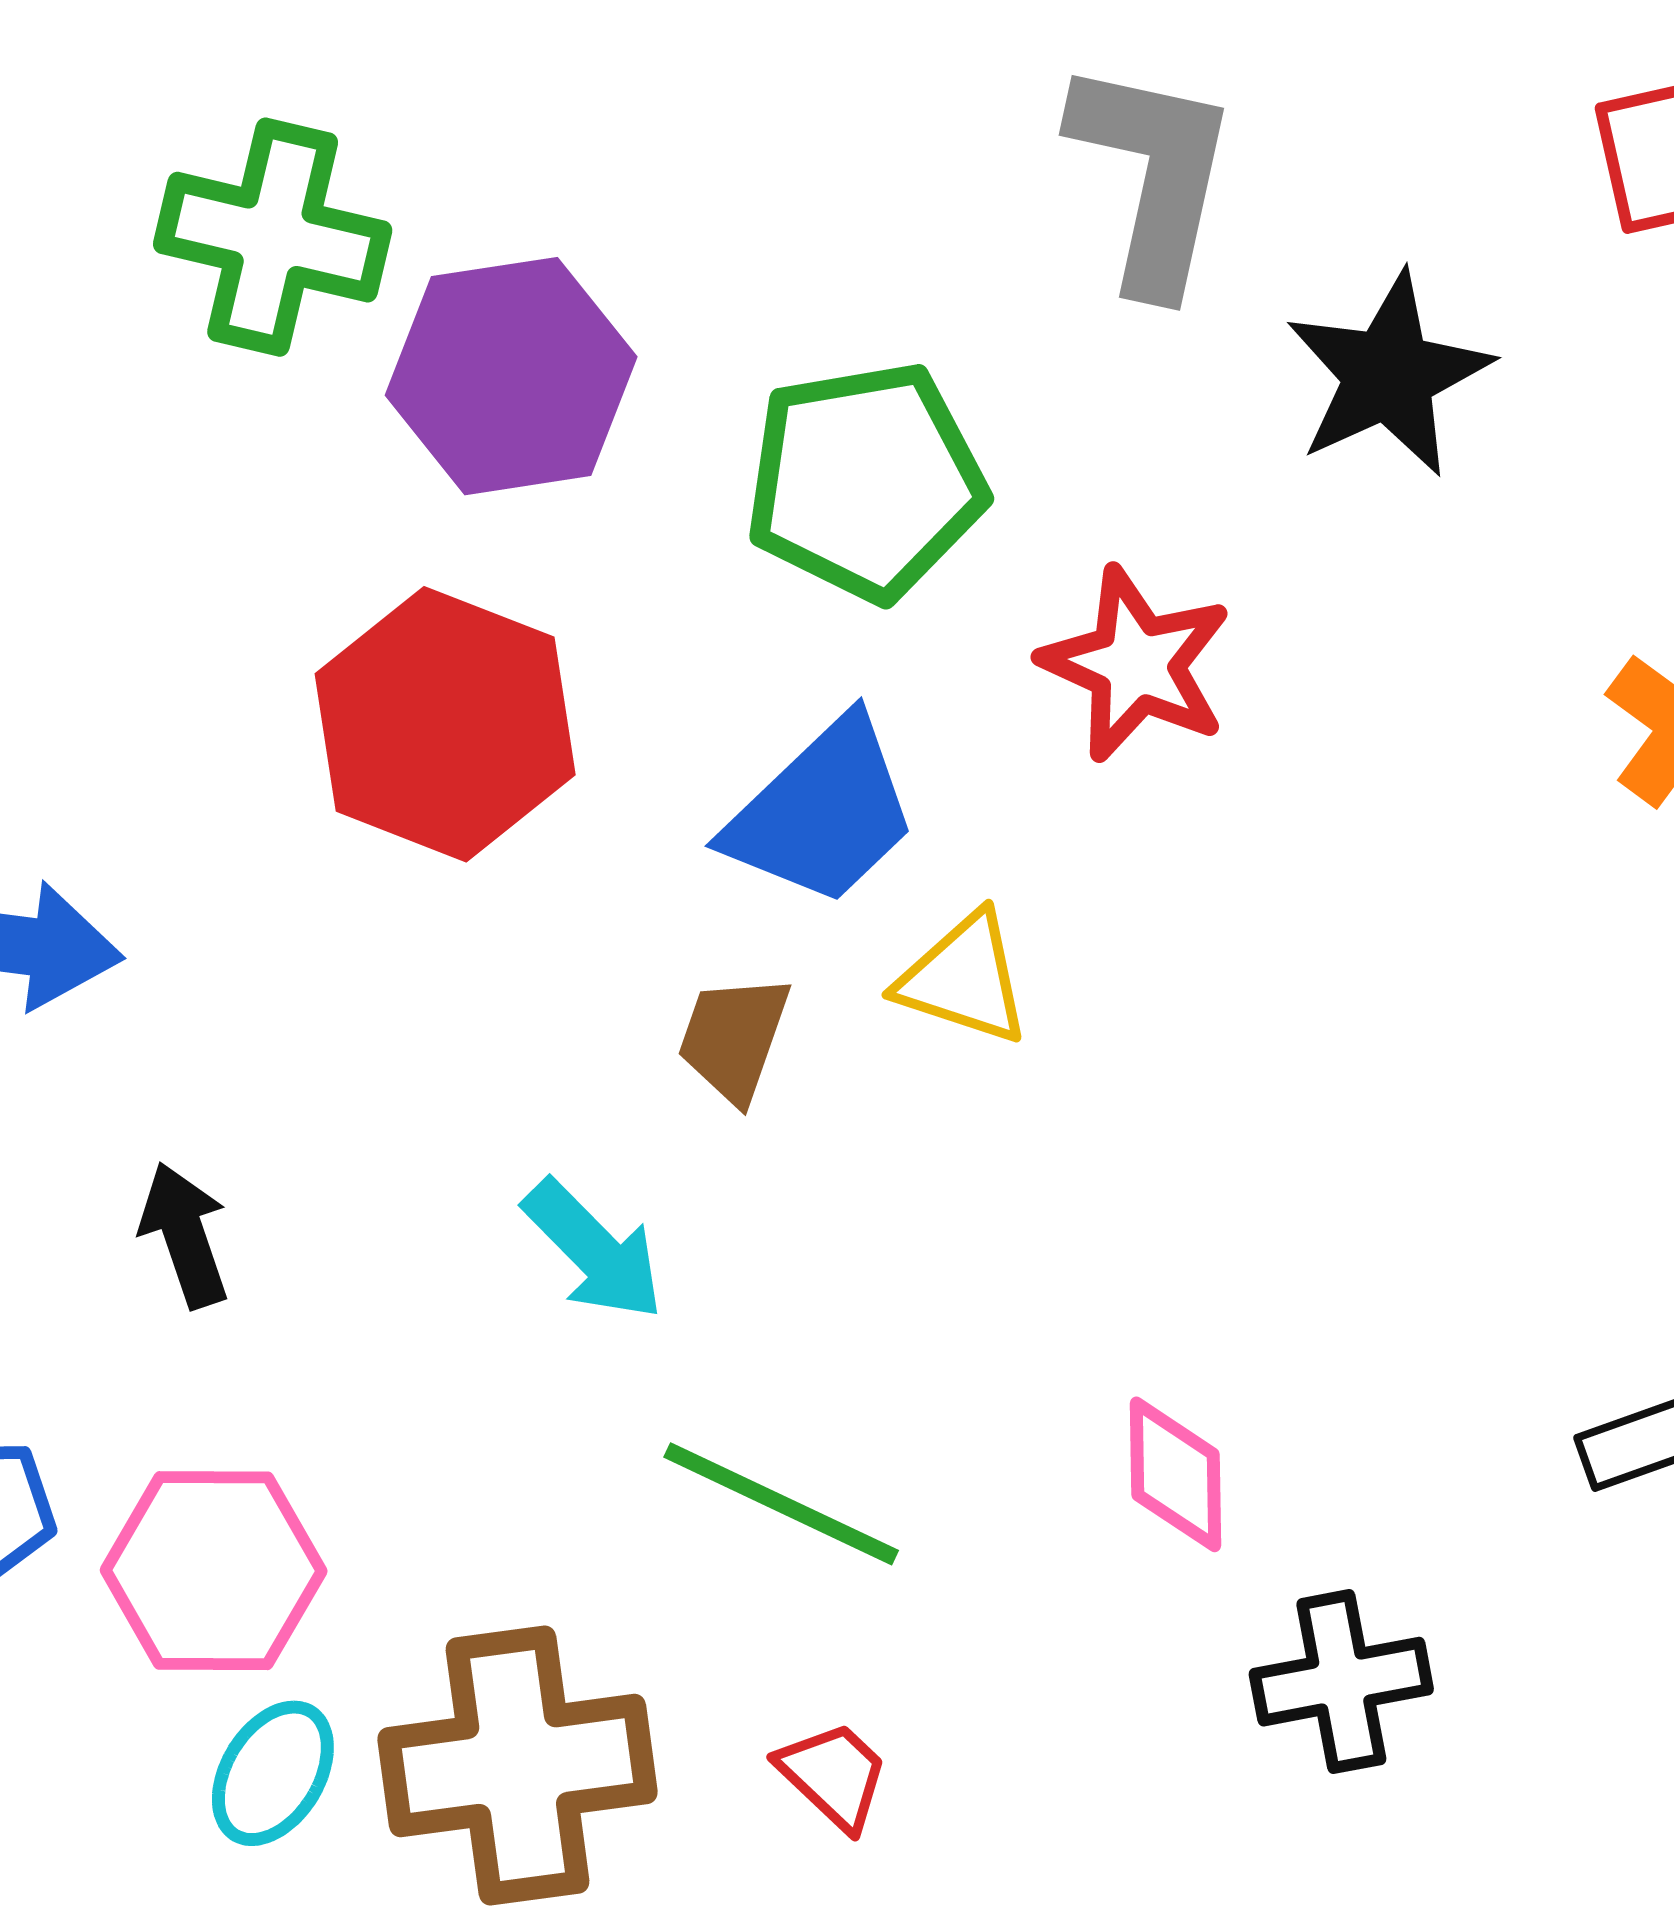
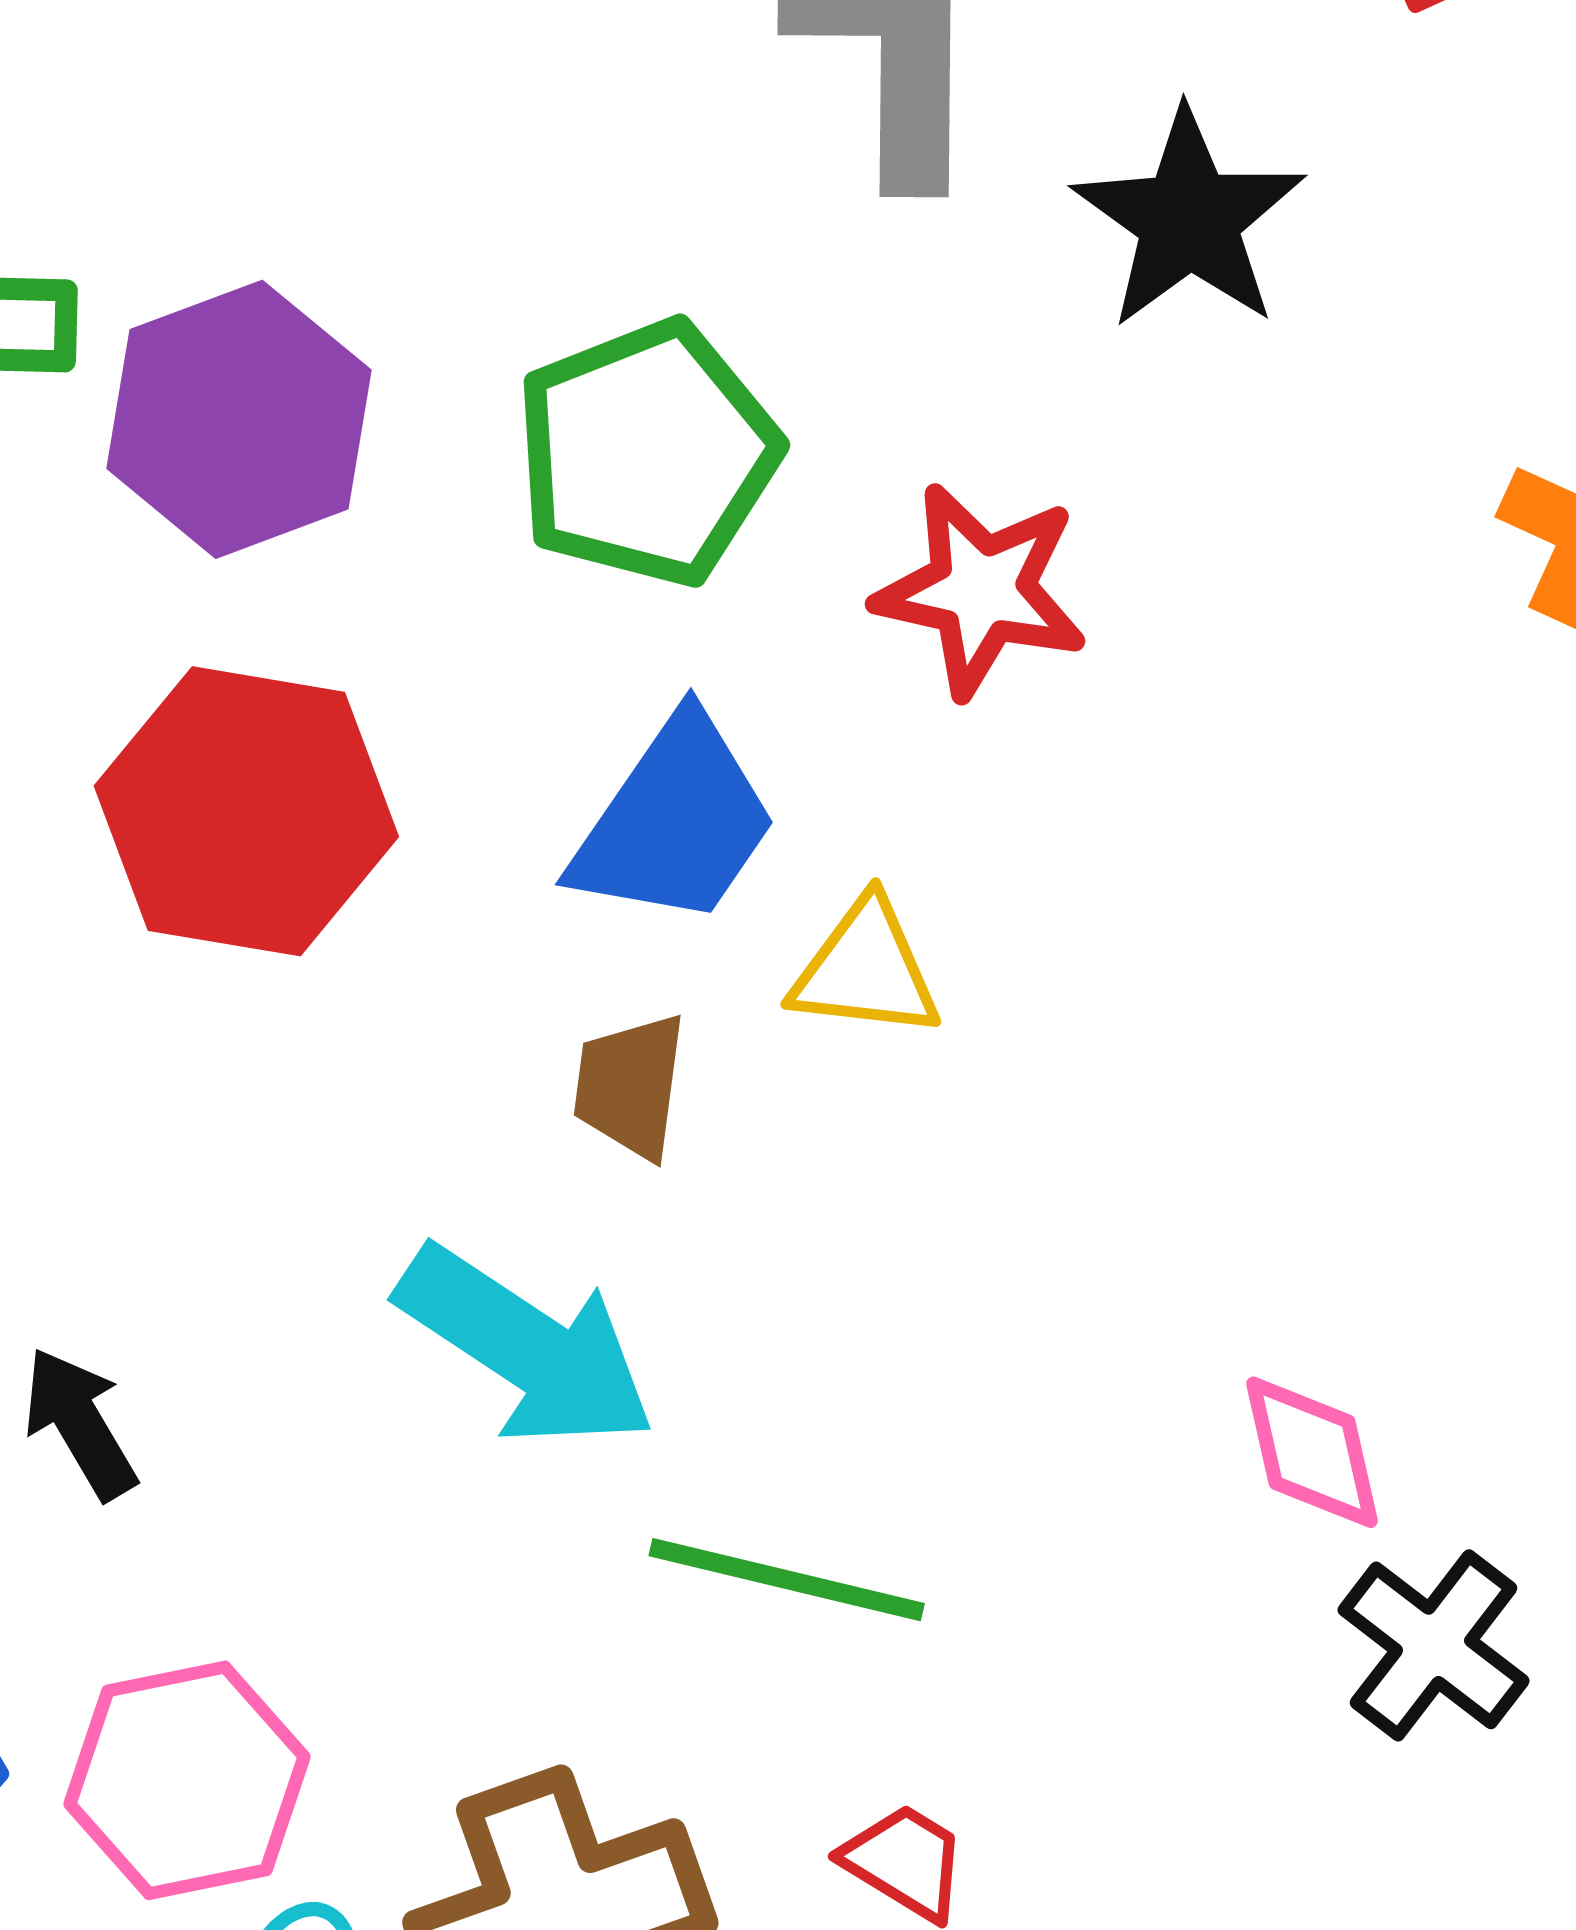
cyan arrow: (594, 1250) -> (526, 1347), size x1.5
pink diamond: (1175, 1474) -> (1312, 1452), moved
black cross: (1341, 1682) -> (1434, 1645), turned -30

